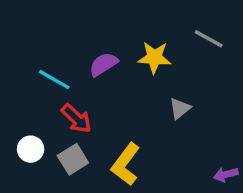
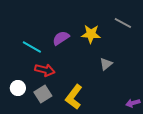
red arrow: (76, 119) -> (45, 70), turned -30

